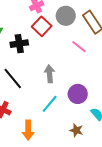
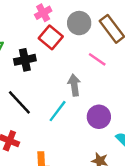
gray arrow: (49, 74) -> (74, 85), moved
cyan line: (50, 104) -> (58, 111), moved

